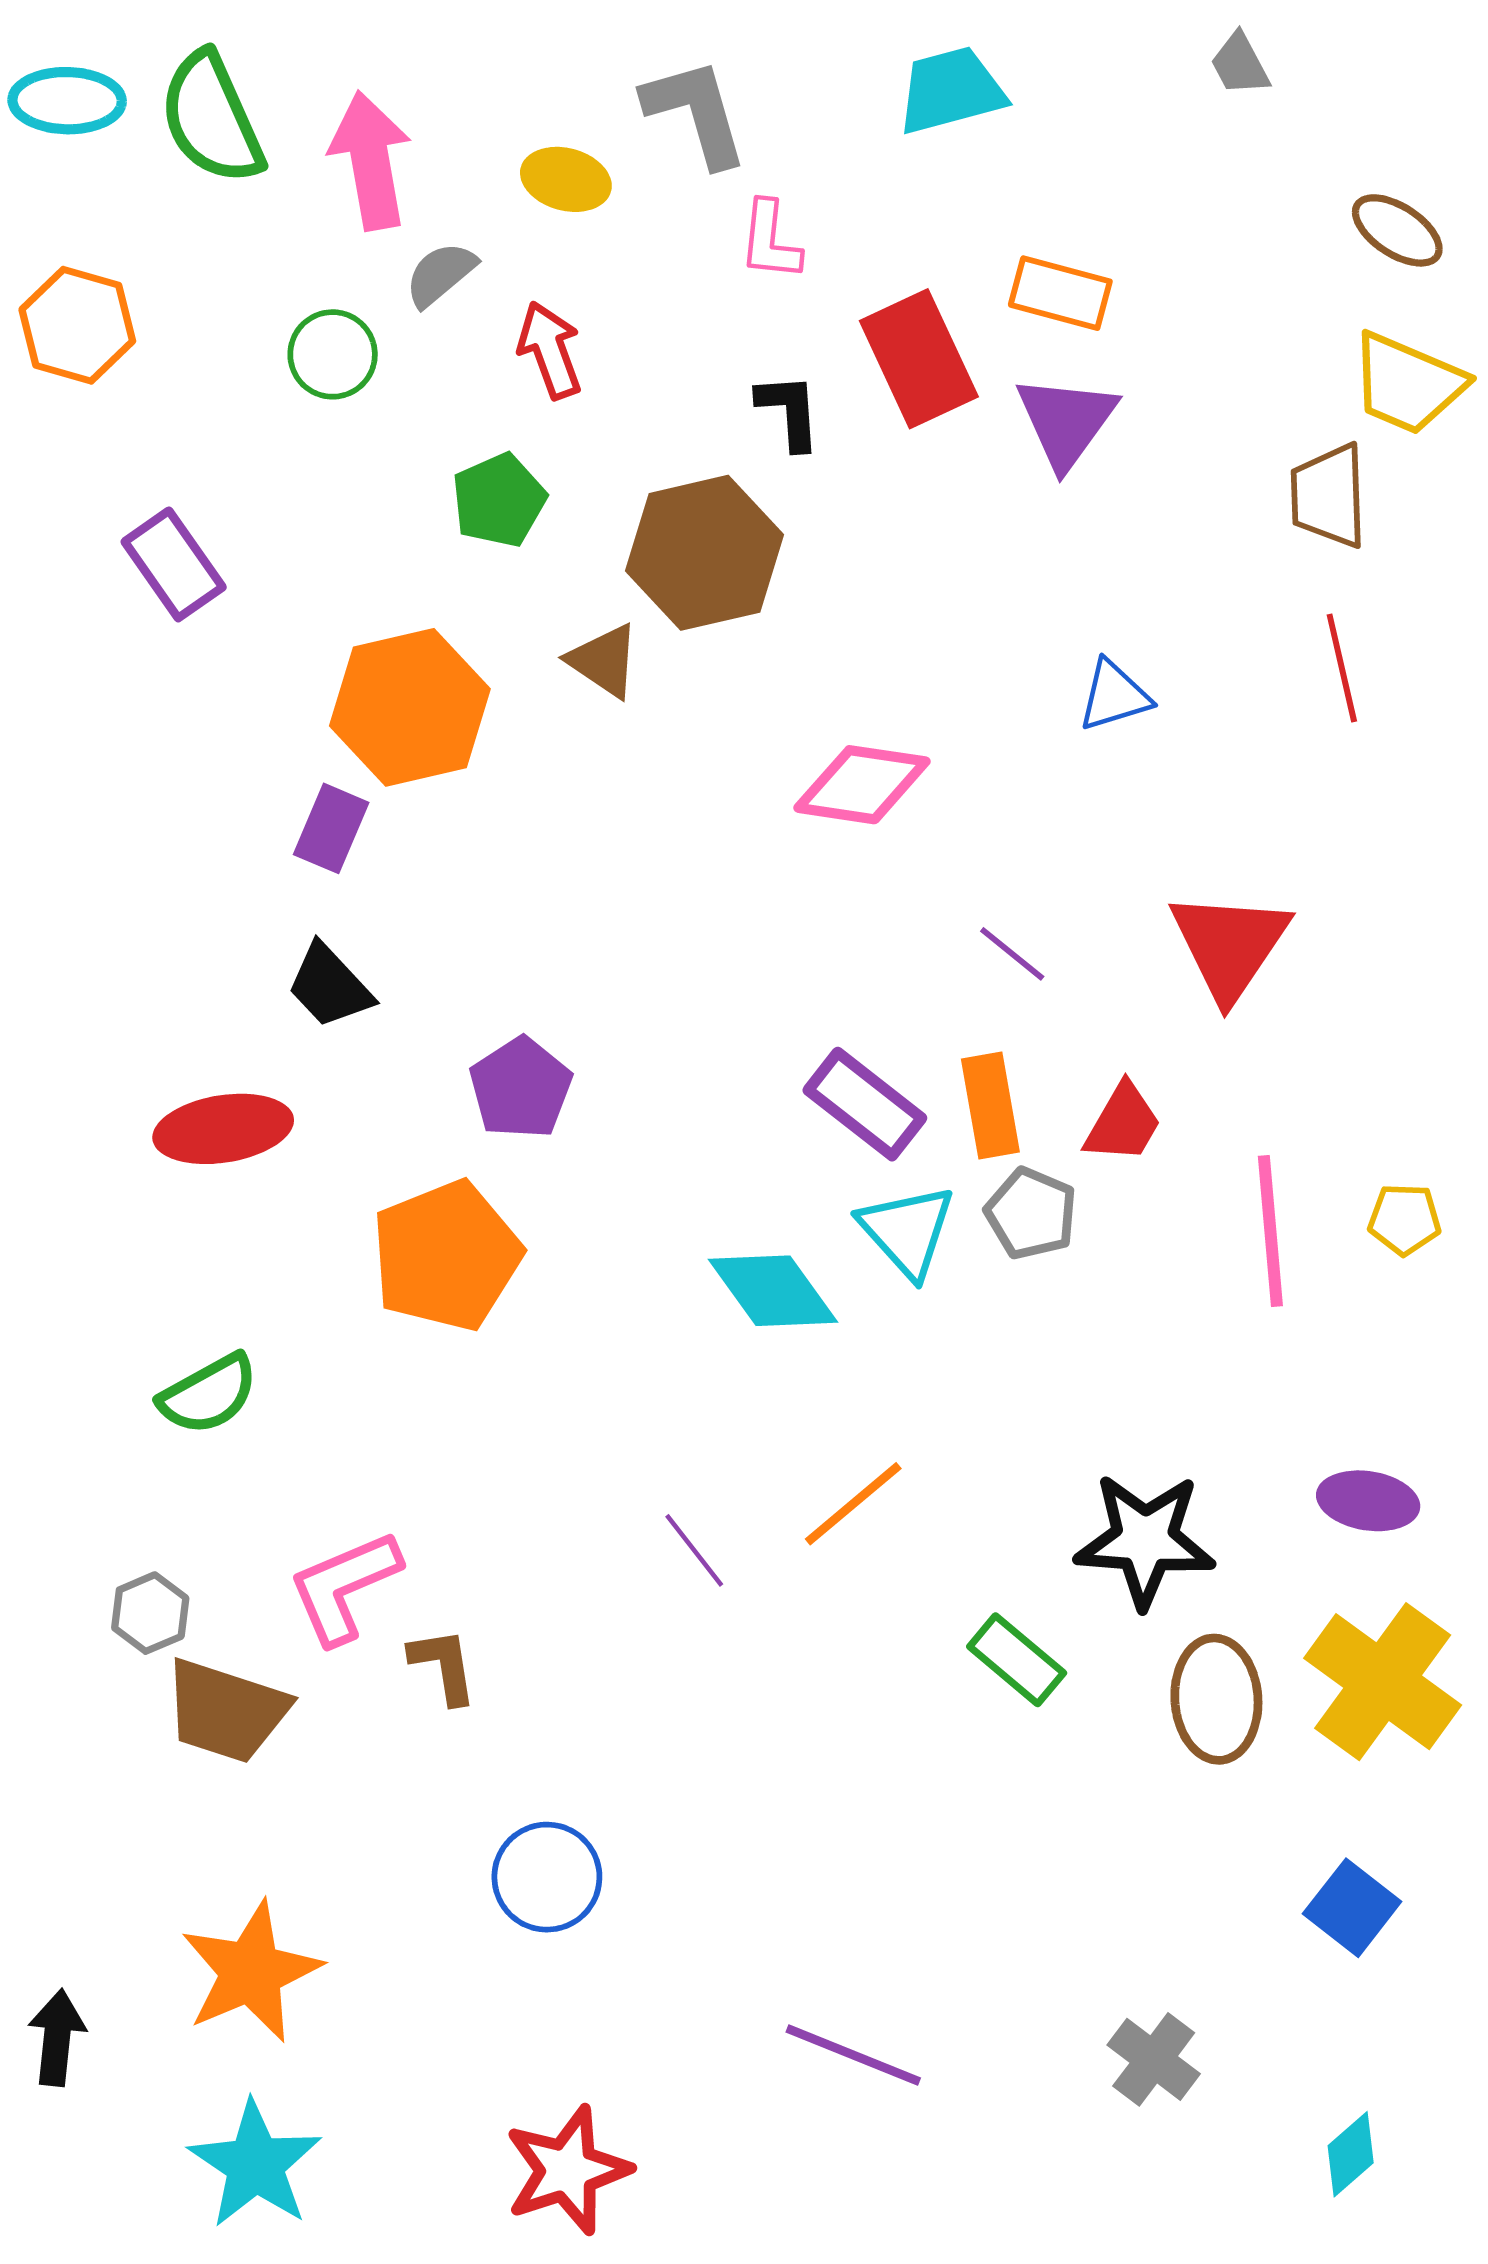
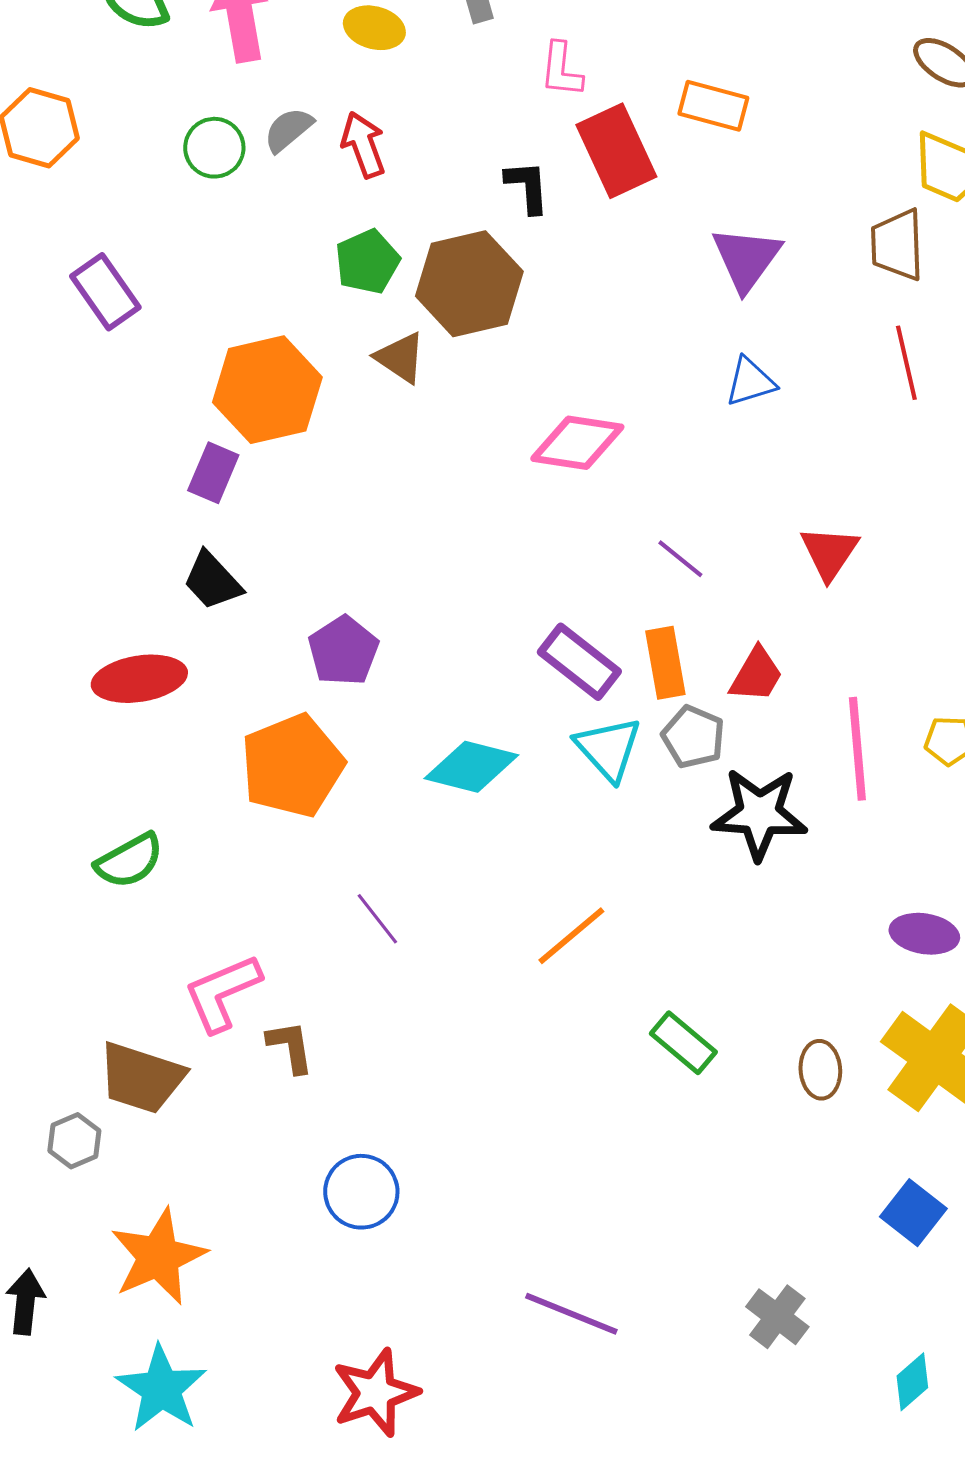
pink L-shape: (770, 241) -> (561, 70), moved
gray semicircle: (440, 274) -> (288, 130), moved
purple triangle: (1066, 422) -> (746, 259), moved
green pentagon: (499, 500) -> (367, 262), moved
red triangle: (1230, 945) -> (829, 553), size x0.7
cyan diamond: (773, 1291) -> (471, 767), moved, turned -40
black star: (1145, 1540) -> (759, 814), moved
purple line: (694, 1550) -> (377, 919), moved
gray hexagon: (150, 1613) -> (74, 1141), moved
brown ellipse: (1216, 1699) -> (820, 1070), size x0.7

